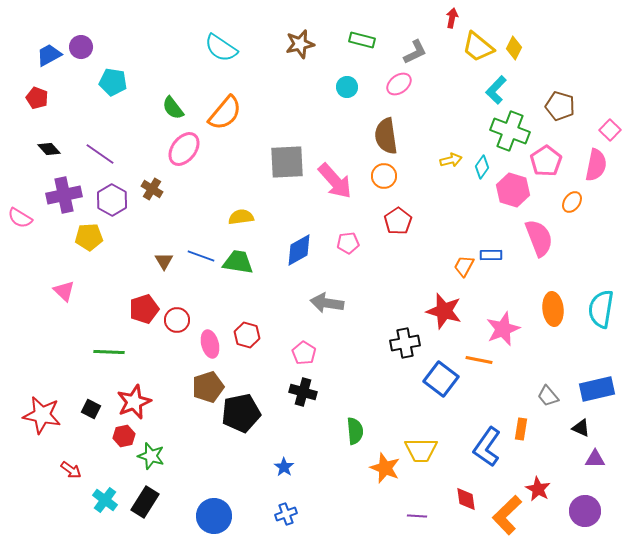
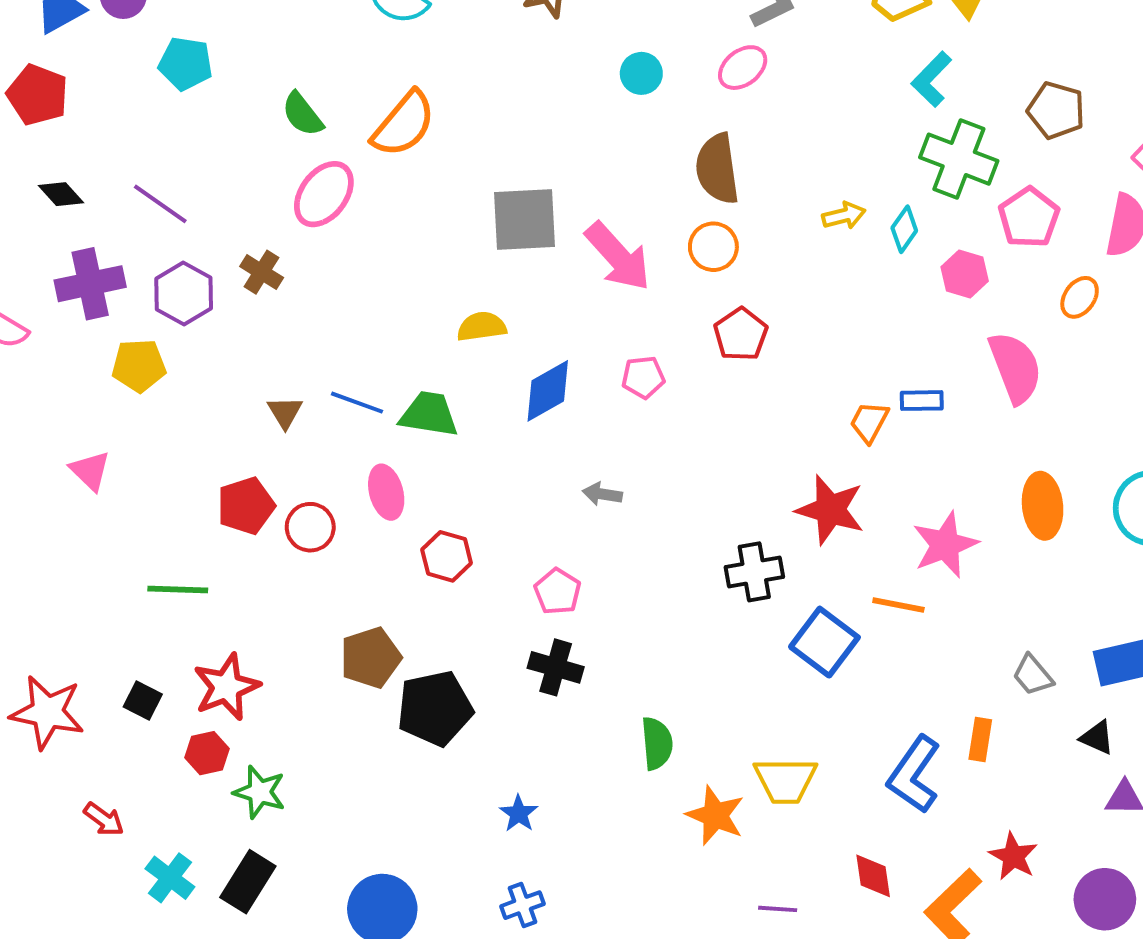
red pentagon: (37, 98) -> (38, 95), size x1.4
pink hexagon: (513, 190) -> (965, 274), size x0.7
yellow semicircle: (241, 217) -> (482, 327), moved
gray arrow: (327, 303) -> (602, 494), size x0.6
pink ellipse: (210, 344) -> (386, 492), moved

